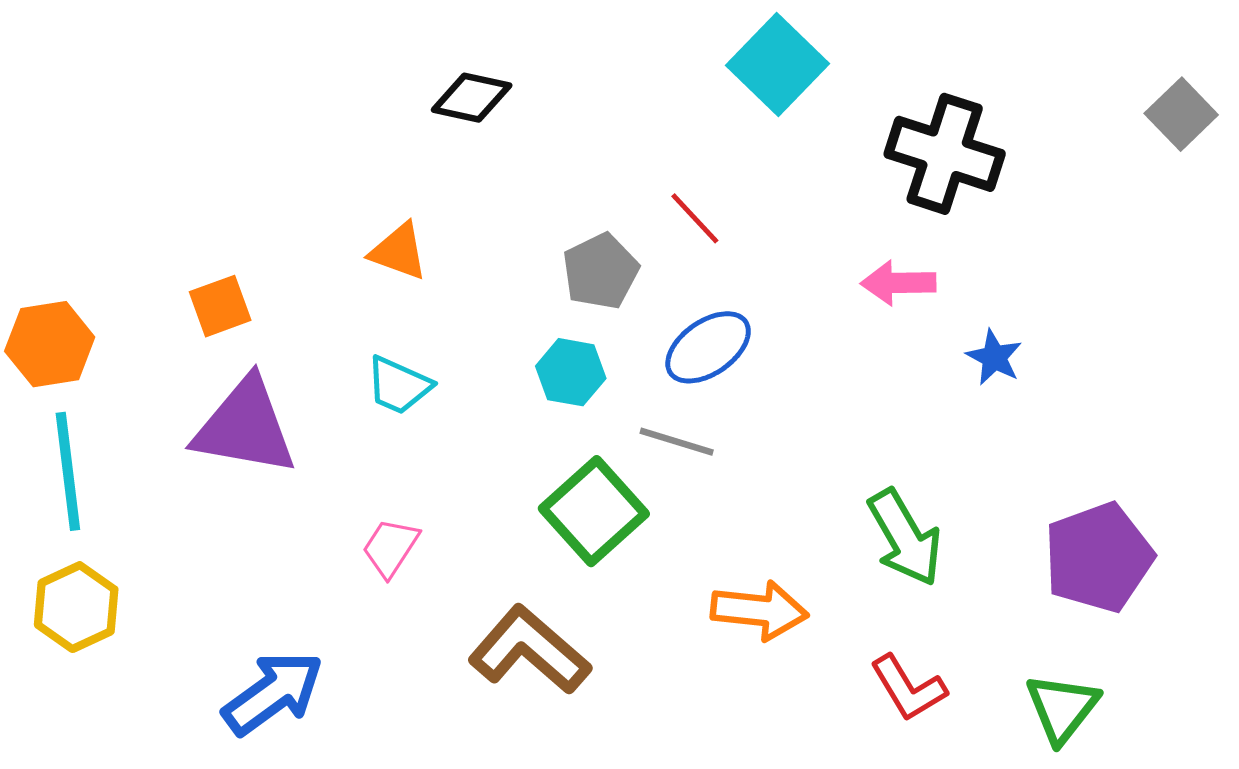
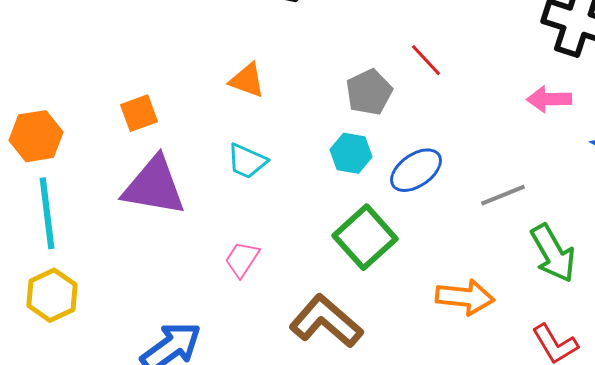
blue ellipse: (708, 347) -> (416, 170), moved
gray line: (677, 442) -> (503, 195), moved, turned -39

